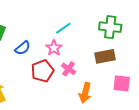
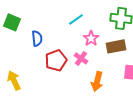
blue semicircle: (23, 48) -> (37, 38), turned -56
pink star: (54, 48) -> (91, 38), moved

